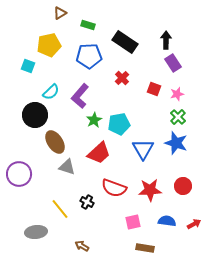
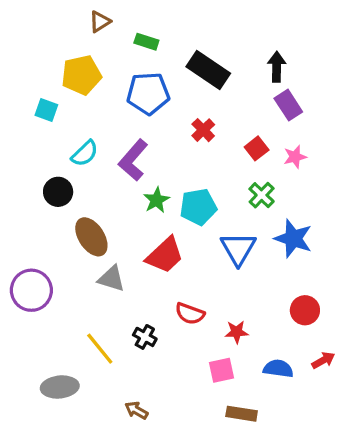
red square: (154, 89) -> (257, 148), turned 32
black circle: (35, 115) -> (58, 192), size x0.7
green cross: (178, 117) -> (262, 195), moved
red semicircle: (114, 188) -> (190, 314), size x0.7
red star: (150, 190) -> (237, 332), moved, size x0.6
red arrow: (194, 224) -> (323, 360), moved

